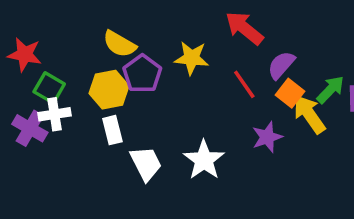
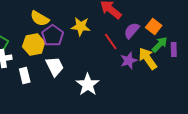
orange square: (290, 93) -> (154, 26), moved
white rectangle: (112, 130) -> (25, 76), moved
purple star: (267, 137) -> (129, 60), moved
white trapezoid: (146, 163) -> (55, 66), moved

